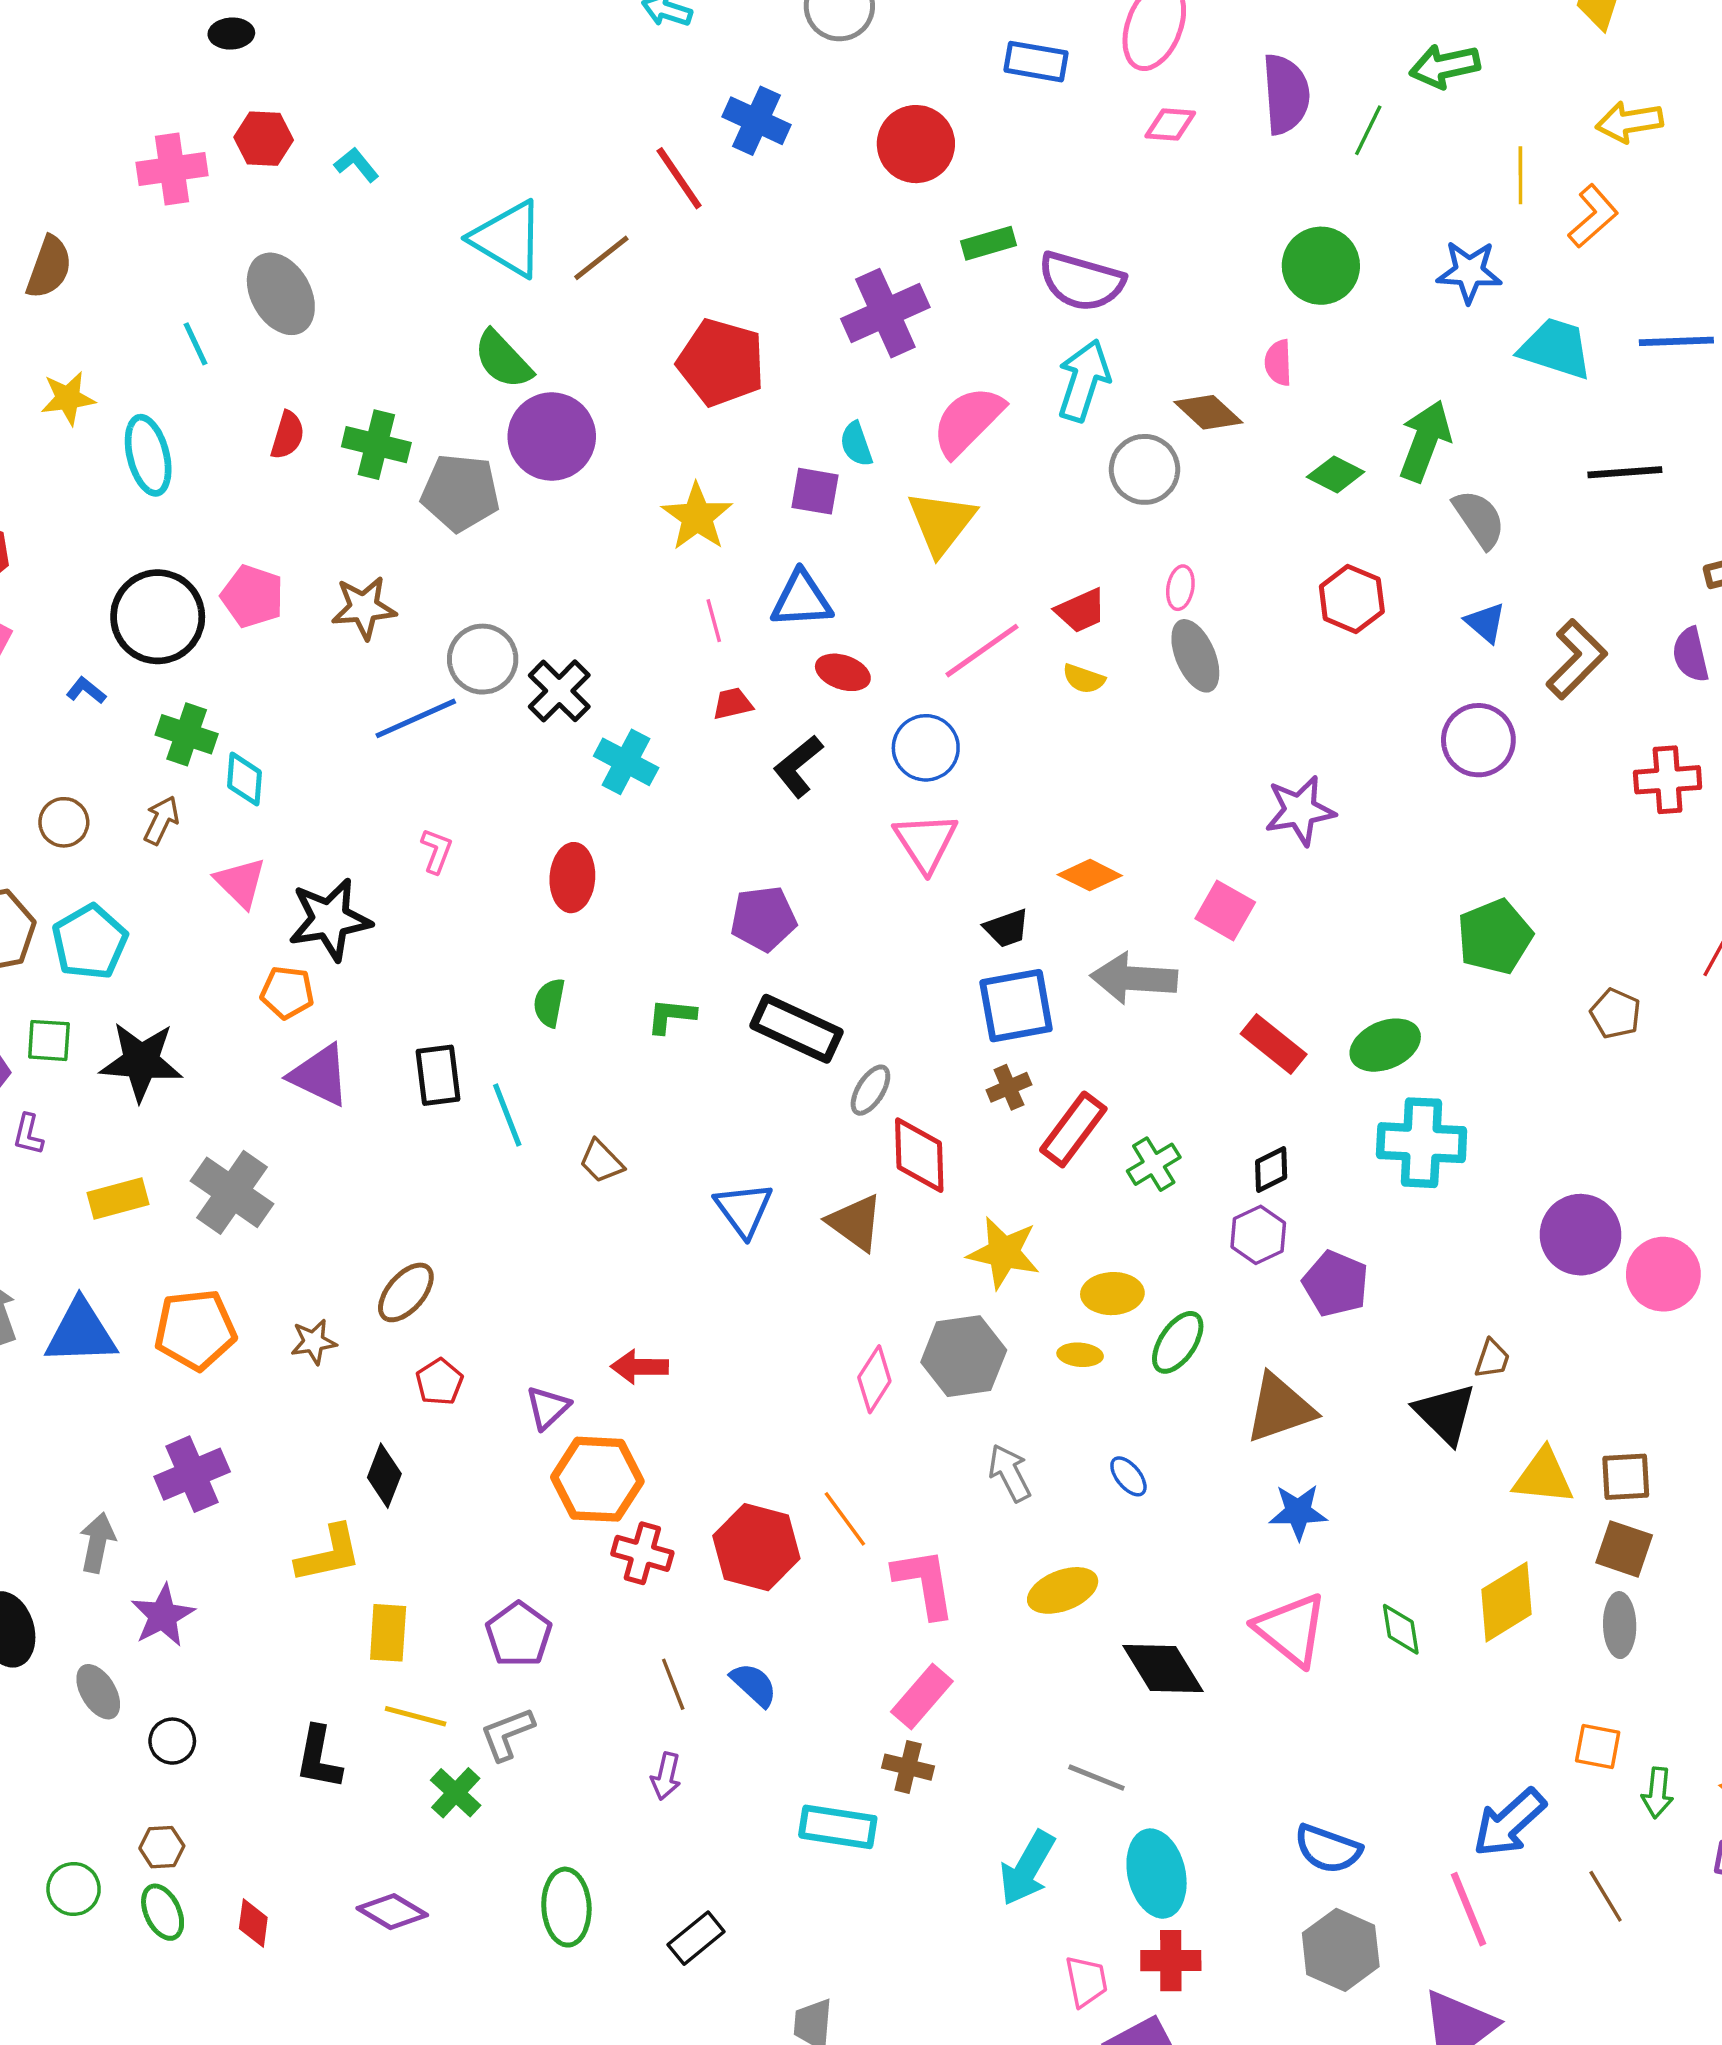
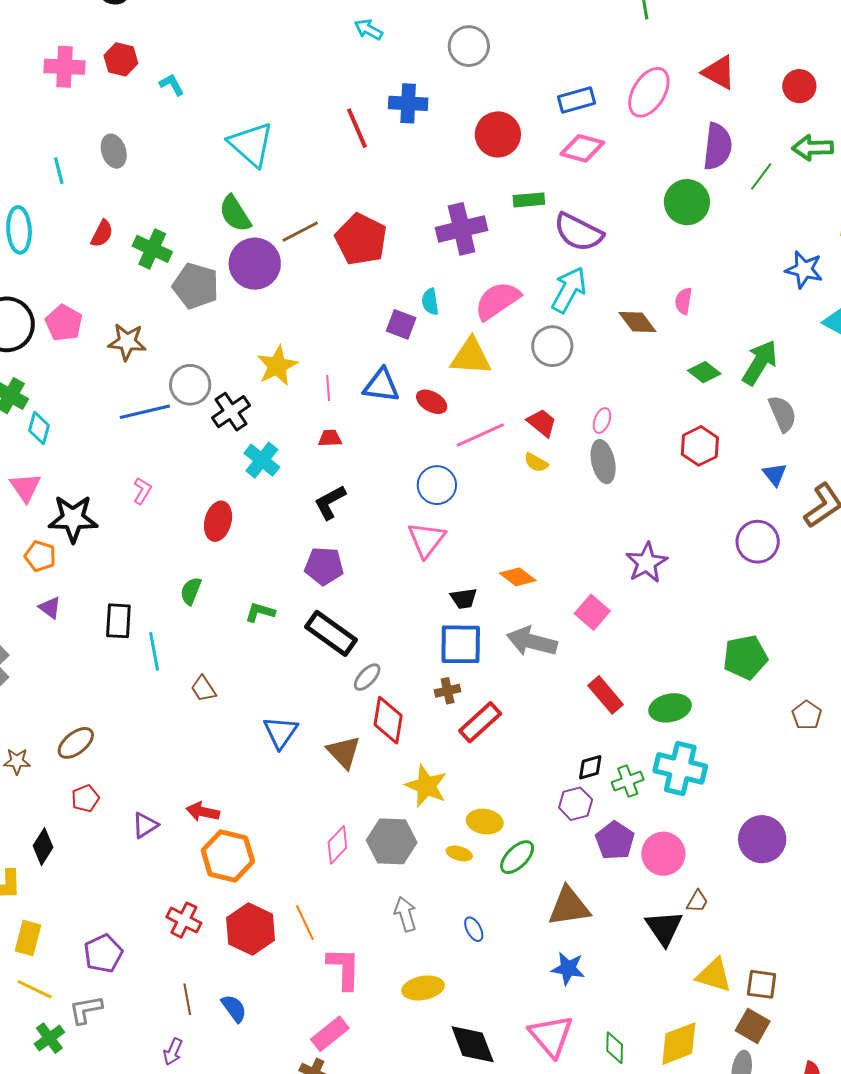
blue rectangle: (1036, 62) -> (576, 100), turned -36
blue cross: (757, 121) -> (408, 103), turned -33
pink diamond: (1170, 125) -> (582, 148), moved, size x1.4
brown line: (601, 258) -> (300, 232), moved
green circle: (1321, 266) -> (687, 202), moved
gray ellipse: (281, 294) -> (114, 151), size x0.7
gray circle: (1145, 469) -> (552, 346), moved
yellow star: (697, 517) -> (277, 366), moved
yellow triangle: (941, 523) -> (471, 356), turned 45
red trapezoid: (1081, 611) -> (542, 423), turned -128
red ellipse: (843, 672) -> (432, 402), moved
black L-shape: (798, 766) -> (330, 502), moved
purple star: (1300, 810) -> (647, 563), turned -30
purple triangle: (320, 1075) -> (50, 608), size x0.6
green cross: (1154, 1164) -> (628, 781), moved
pink circle: (1663, 1274) -> (663, 854), moved
orange hexagon: (597, 1479) -> (228, 856), moved

